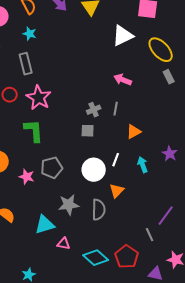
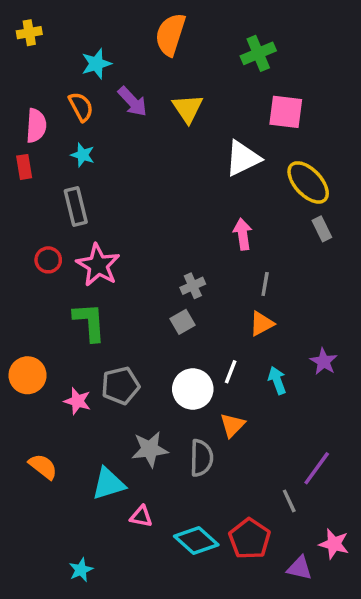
pink arrow: (123, 80) -> (243, 234), turned 60
gray line: (116, 109) -> (265, 284), moved
gray square: (88, 131) -> (182, 322), turned -32

